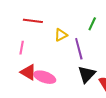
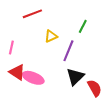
red line: (33, 21) -> (32, 14), moved, turned -30
purple line: (79, 49) -> (68, 51), turned 35

